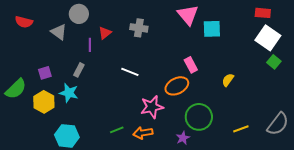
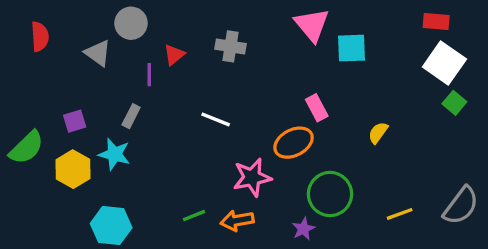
red semicircle: (24, 22) -> (40, 36), turned -108

